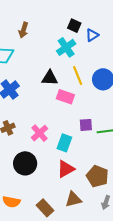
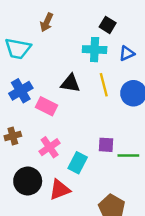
blue triangle: (92, 35) -> (127, 53), moved
cyan cross: (66, 47) -> (95, 50), turned 30
pink rectangle: (65, 97) -> (47, 106), moved
red triangle: (66, 169) -> (60, 190), moved

